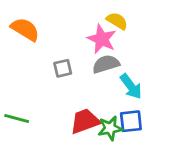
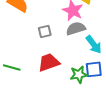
red trapezoid: (85, 121) -> (49, 62), moved

